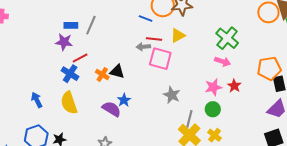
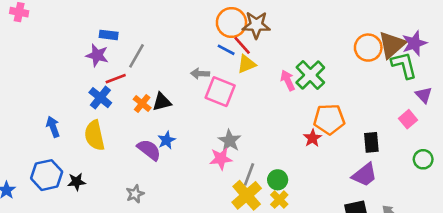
blue line: (146, 19) -> (226, 50), moved
gray line: (91, 25) -> (137, 56), moved
red line: (154, 39) -> (242, 45), moved, turned 35
pink arrow: (223, 61) -> (288, 80), moved, turned -140
orange pentagon: (269, 68) -> (329, 119), moved
black triangle: (117, 72) -> (162, 102), turned -35
pink star: (213, 87) -> (221, 159), moved
green circle: (213, 109) -> (278, 180), moved

